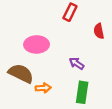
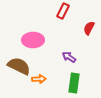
red semicircle: (99, 31) -> (89, 28), turned 40

